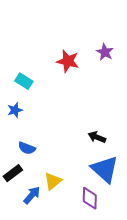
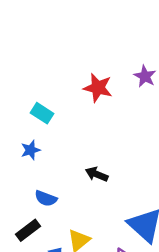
black arrow: (97, 137) -> (97, 174), moved

